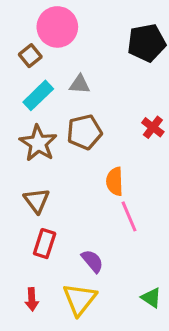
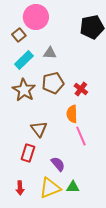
red cross: (153, 127) -> (81, 89), moved
brown triangle: (37, 201) -> (39, 129), moved
green triangle: (151, 298) -> (73, 187), moved, turned -32
yellow triangle: (80, 299) -> (50, 188), turned 30

